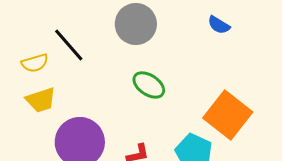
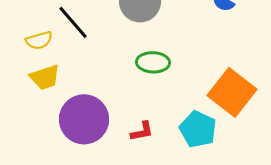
green ellipse: (149, 85) -> (153, 62), turned -32

